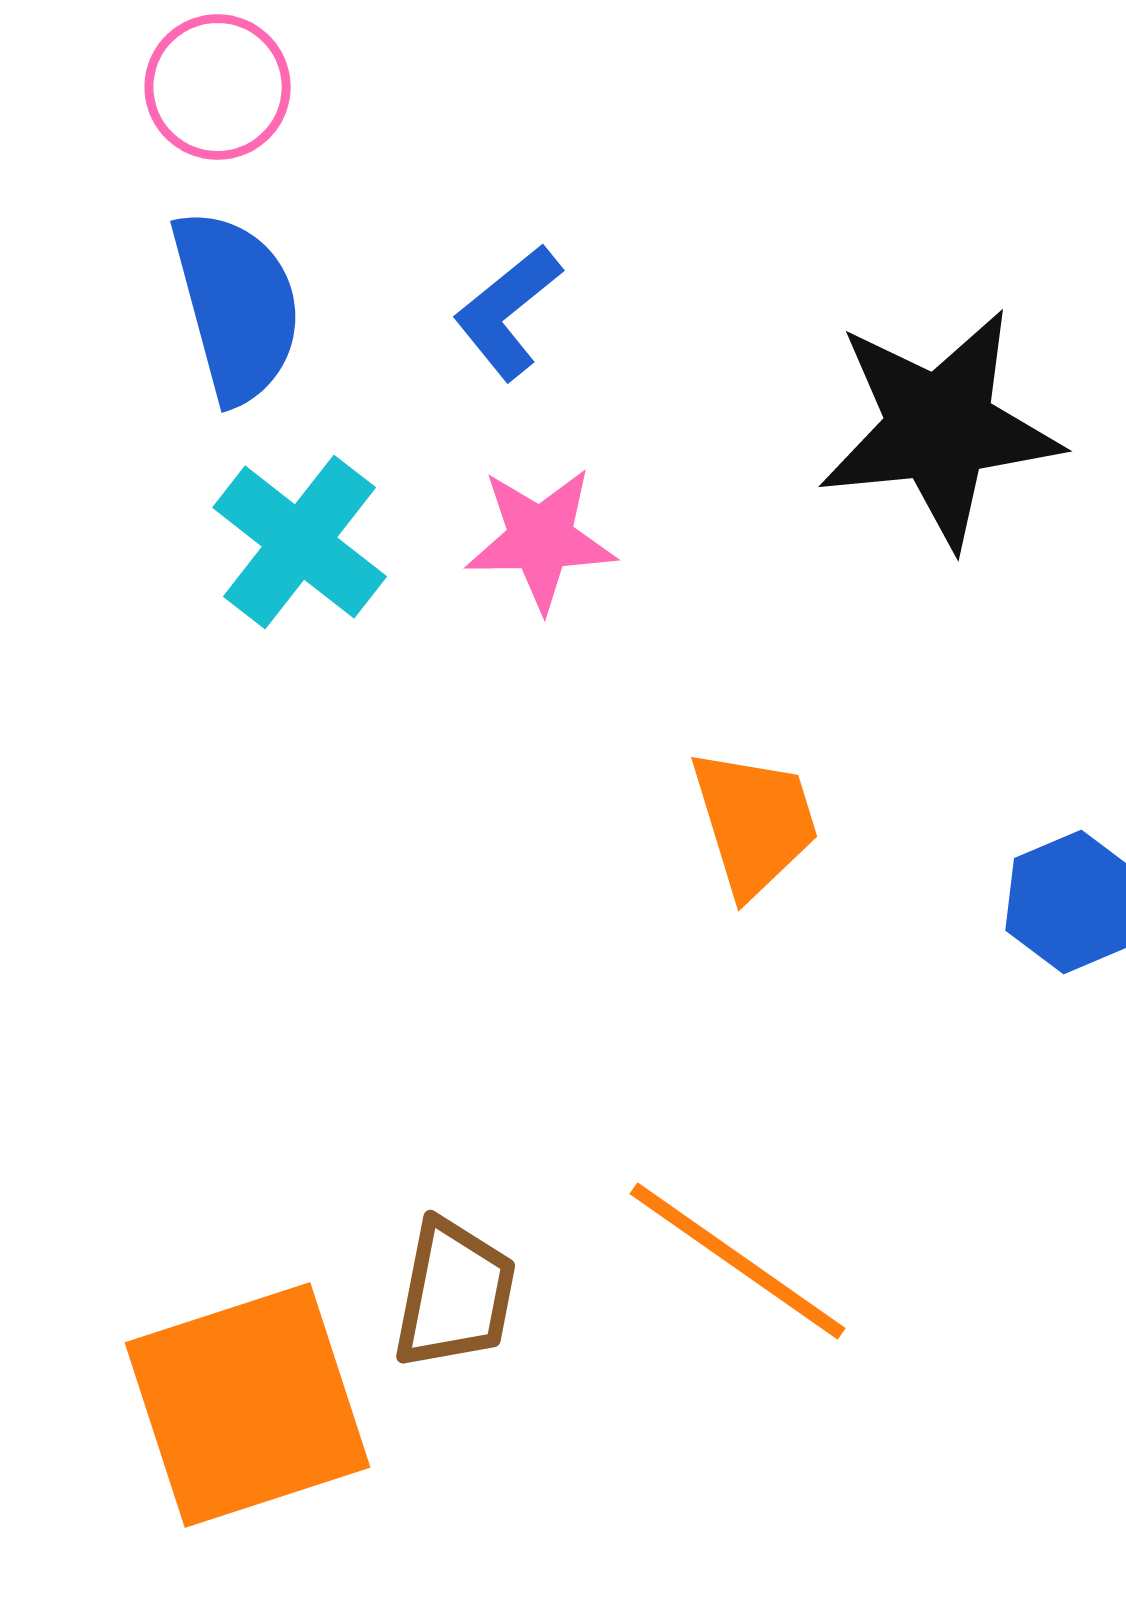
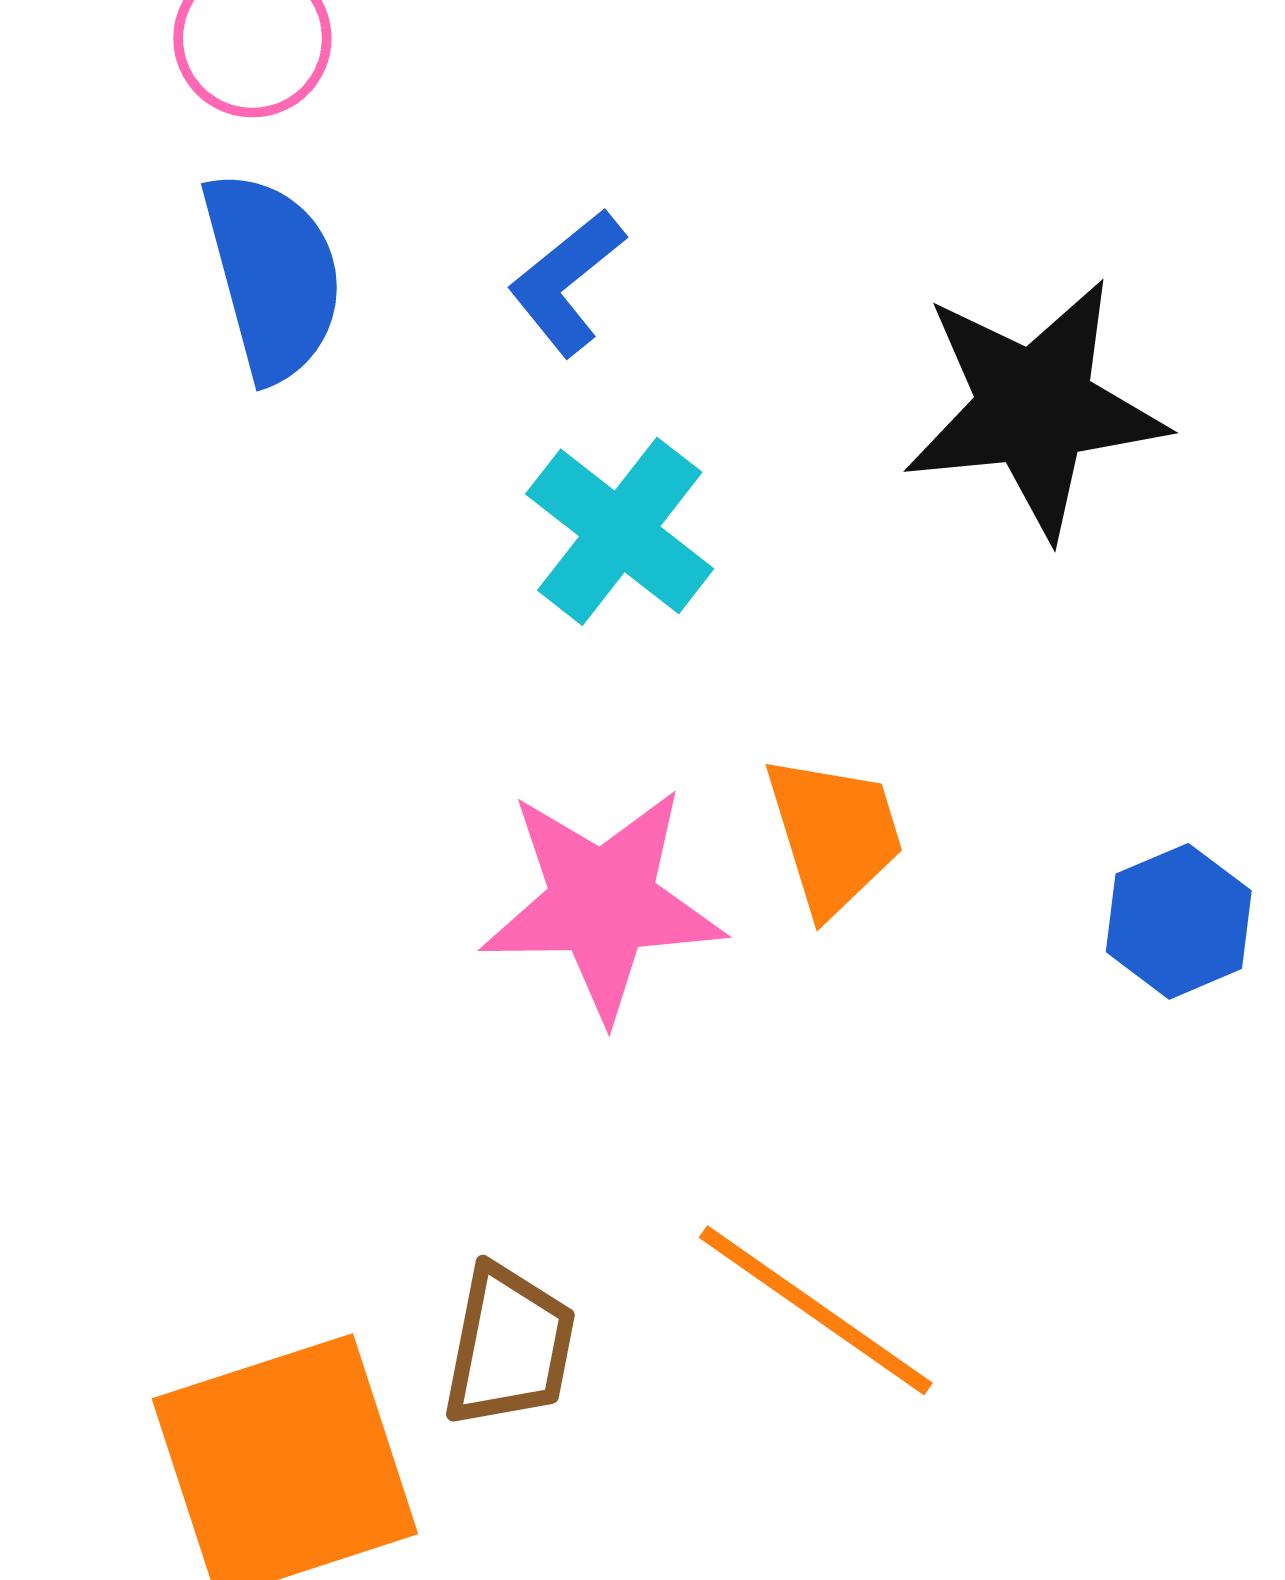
pink star: (541, 539) -> (602, 903), moved, size x1.5
cyan cross: (300, 542) -> (620, 531), moved

